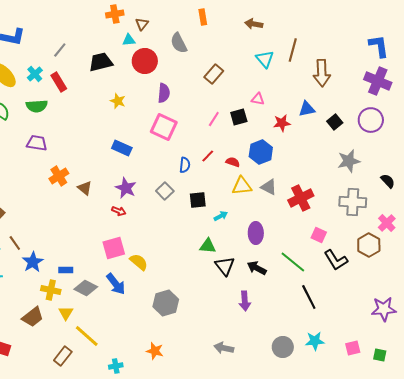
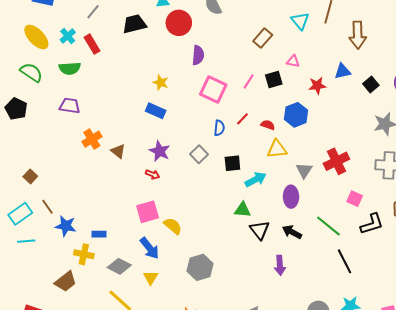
brown rectangle: (214, 74) -> (263, 38), moved
yellow star: (118, 101) -> (161, 82), moved
pink square: (164, 127) -> (213, 90), moved
gray triangle: (269, 187) -> (304, 170), moved, turned 36
cyan arrow: (221, 216) -> (256, 179), size x1.5
black L-shape: (336, 260) -> (372, 224), turned -75
blue star: (33, 262) -> (66, 226), turned -30
gray diamond: (86, 288) -> (119, 266), moved
yellow triangle: (66, 313) -> (151, 277), moved

